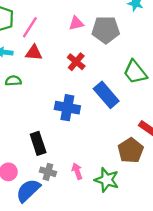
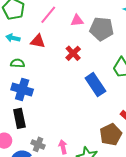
pink line: (30, 27) -> (48, 15), moved
blue cross: (67, 108) -> (22, 89), moved
black rectangle: (38, 143) -> (19, 118), moved

